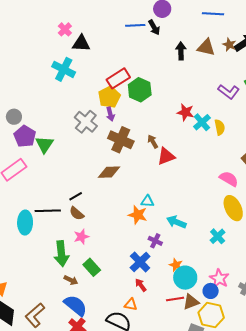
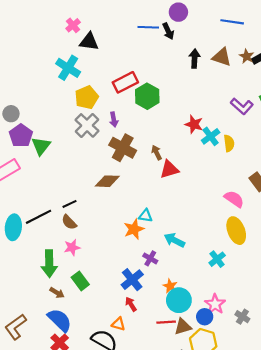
yellow pentagon: (109, 97) -> (87, 97), moved
black line: (48, 211) -> (39, 217), turned -30
orange star: (138, 215) -> (134, 229), turned 30

